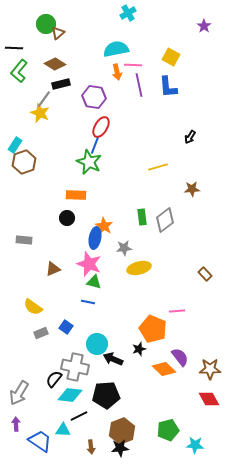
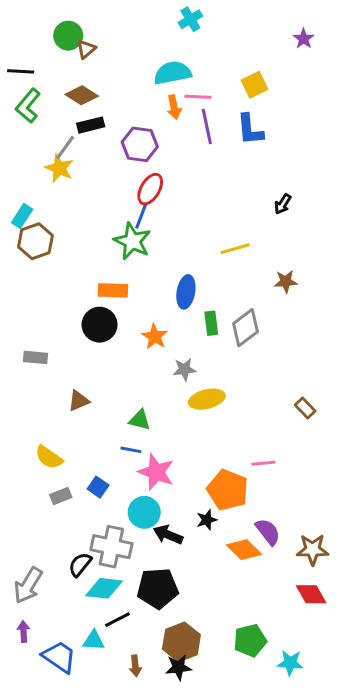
yellow square: (171, 57) -> (254, 85), turned 36
black circle: (67, 218) -> (100, 325), size x1.5
blue ellipse: (95, 238) -> (186, 292), moved
pink star: (89, 264) -> (156, 472), moved

